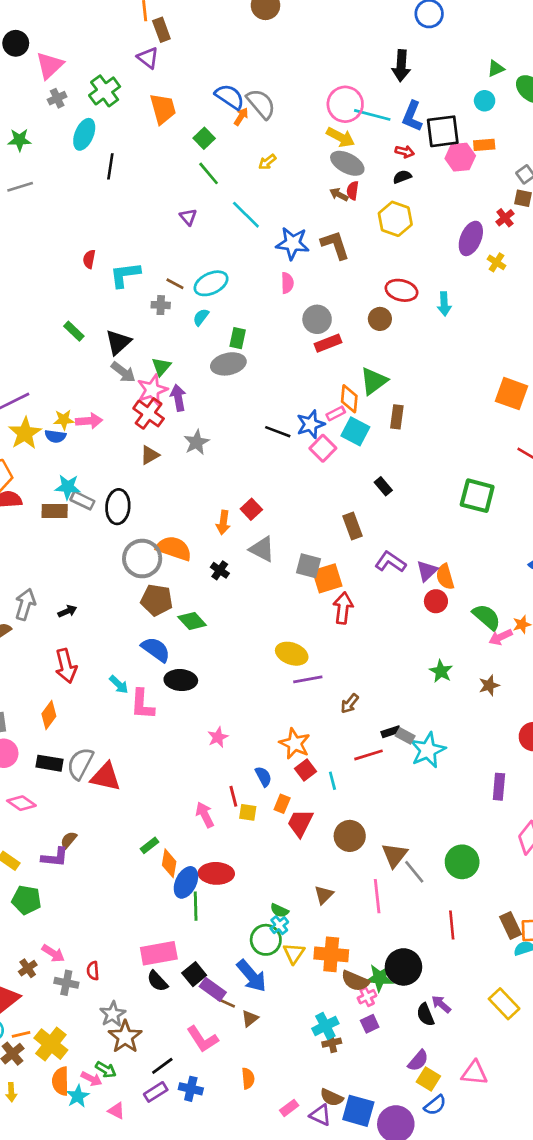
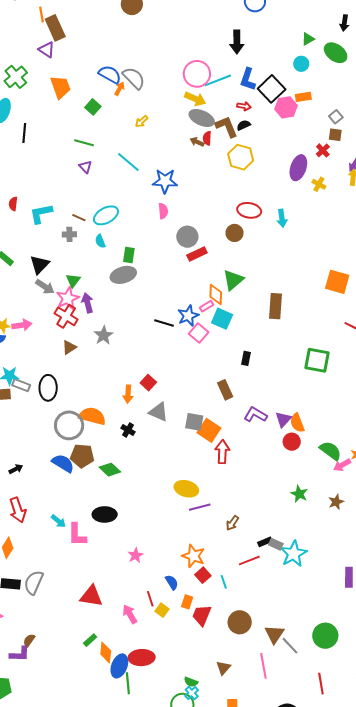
brown rectangle: (161, 30) -> (55, 28), size x1.4
cyan line: (372, 115) -> (218, 80), turned -32
black square: (443, 131) -> (272, 89), turned -32
green line: (209, 173) -> (84, 143), moved, turned -30
brown L-shape: (335, 245) -> (226, 127), moved
cyan semicircle: (201, 317) -> (100, 241), turned -56
brown rectangle: (397, 417) -> (275, 306), moved, size x1.4
black rectangle: (383, 486) -> (246, 358), turned 56
orange square: (327, 578) -> (209, 430), turned -35
blue semicircle: (156, 649) -> (63, 463), moved
red triangle: (106, 777) -> (91, 596), moved
yellow square: (248, 812) -> (162, 610), turned 32

